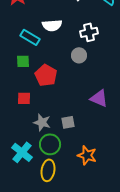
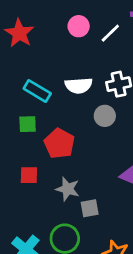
white semicircle: (52, 25) -> (79, 86), moved
gray star: (42, 122) -> (68, 189), moved

